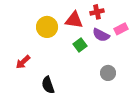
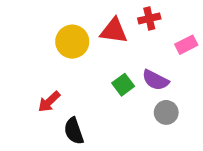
purple semicircle: (101, 35) -> (155, 80), moved
green square: (80, 45) -> (123, 85), moved
red arrow: (23, 62) -> (49, 102), moved

